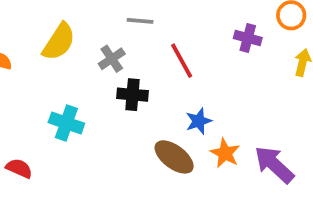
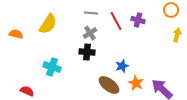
purple cross: (248, 38) -> (138, 20), moved
gray cross: (112, 59) -> (90, 33), moved
red line: (182, 61) -> (116, 21), moved

